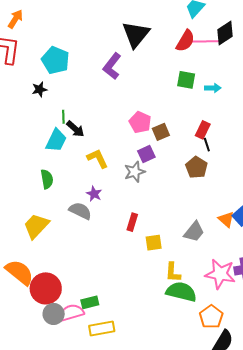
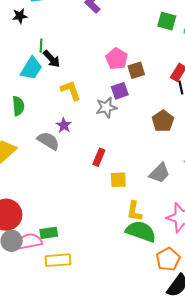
brown pentagon: (196, 167) -> (163, 121), moved

